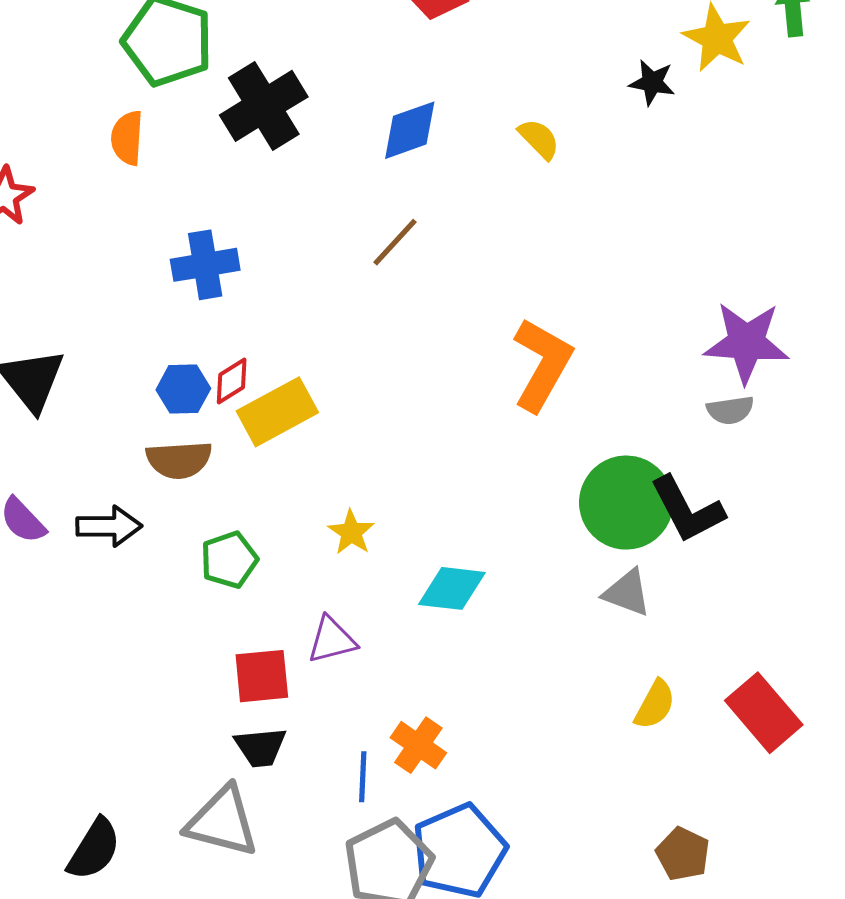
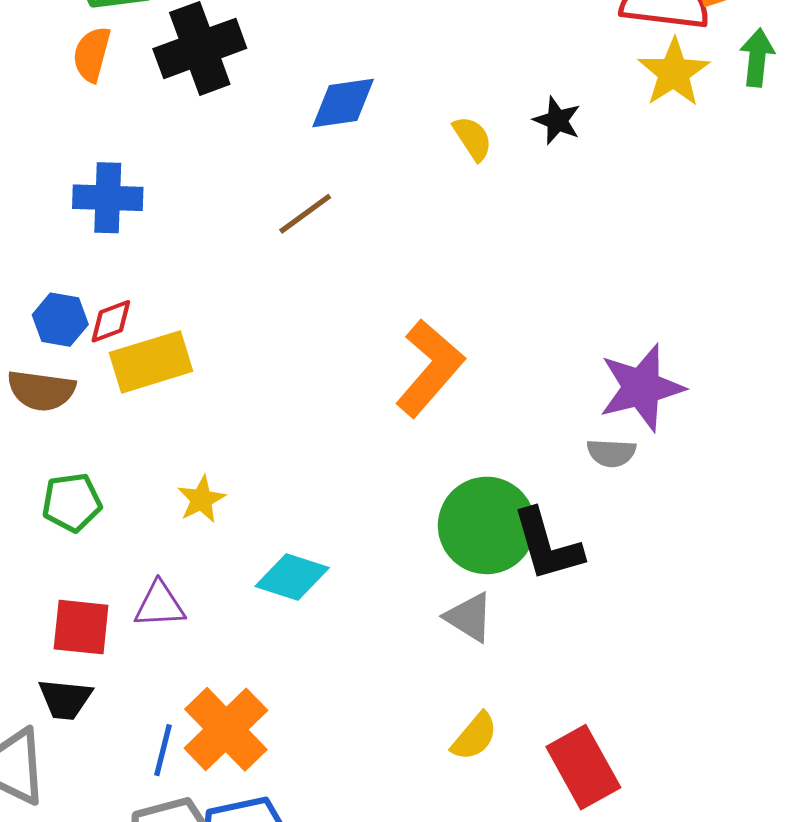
black star: (652, 82) -> (557, 120), moved
orange semicircle: (127, 138) -> (92, 54), moved
purple star: (746, 343) -> (642, 388), turned -30
orange cross: (418, 745) -> (226, 729), size x1.5

